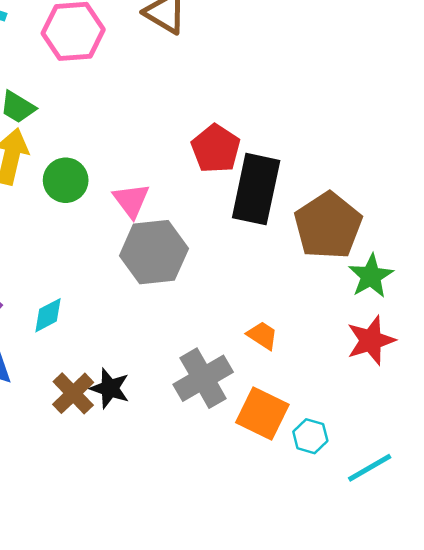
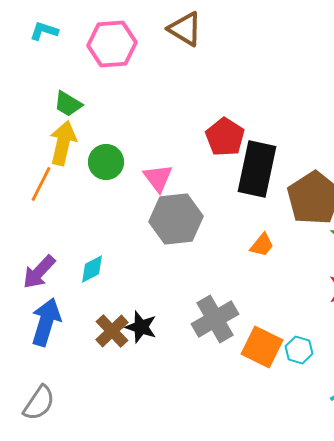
orange trapezoid: (262, 335) -> (262, 245), moved, turned 96
cyan hexagon: (310, 436) -> (299, 350), moved

